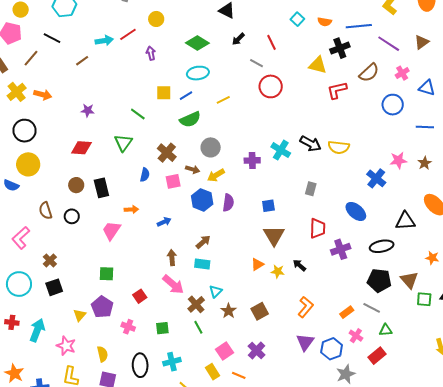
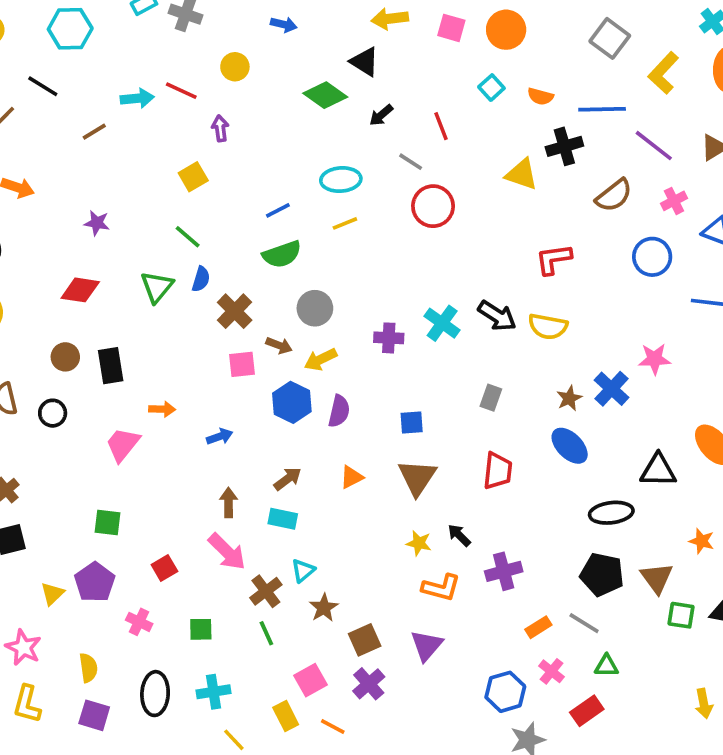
red line: (128, 34) -> (181, 91), turned 54
green diamond: (197, 43) -> (325, 95), moved
cyan ellipse: (198, 73) -> (341, 180), moved
red L-shape: (337, 90) -> (554, 259), moved
yellow square: (164, 93) -> (193, 177), moved, turned -35
brown star: (425, 163) -> (569, 398), moved
blue semicircle: (145, 175) -> (201, 279), moved
purple cross: (341, 249) -> (504, 571), moved
orange triangle: (257, 264) -> (352, 477), moved
orange L-shape: (305, 307) -> (441, 588), moved, turned 60
brown square: (260, 311) -> (365, 640), moved
purple triangle: (305, 342) -> (427, 646), moved

